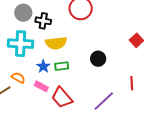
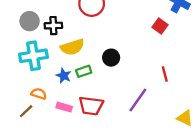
black circle: (98, 59) -> (111, 58), moved
pink rectangle: (41, 86) -> (64, 107), moved
red trapezoid: (62, 98) -> (91, 106), turned -30

